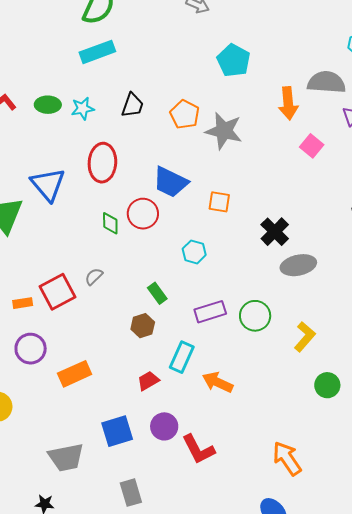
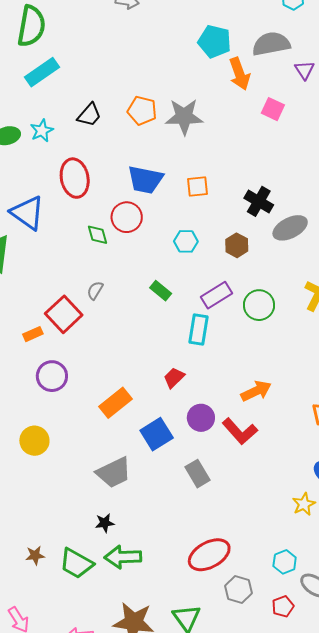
cyan pentagon: (234, 60) -> (214, 42), moved
black trapezoid: (133, 105) -> (89, 115), turned 36
green circle: (255, 316) -> (259, 305), moved
brown hexagon: (143, 326) -> (237, 245), moved
cyan rectangle: (182, 357) -> (198, 329), moved
orange rectangle: (75, 374) -> (116, 403), moved
orange arrow: (218, 382) -> (256, 391), moved, turned 144
gray rectangle: (131, 493) -> (198, 474), moved

